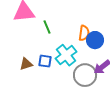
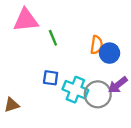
cyan cross: (66, 55) -> (75, 90), moved, turned -30
brown triangle: (26, 64) -> (12, 105), moved

